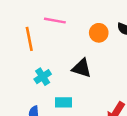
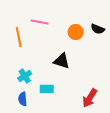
cyan cross: (43, 77) -> (25, 76), moved

